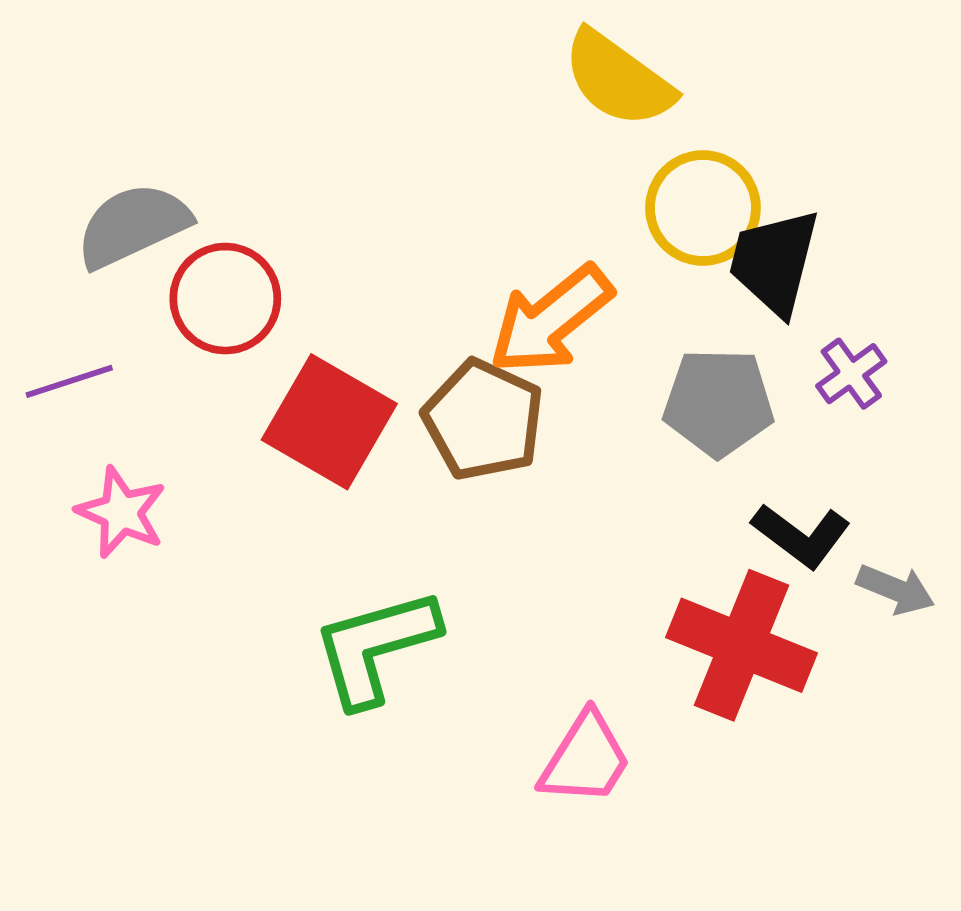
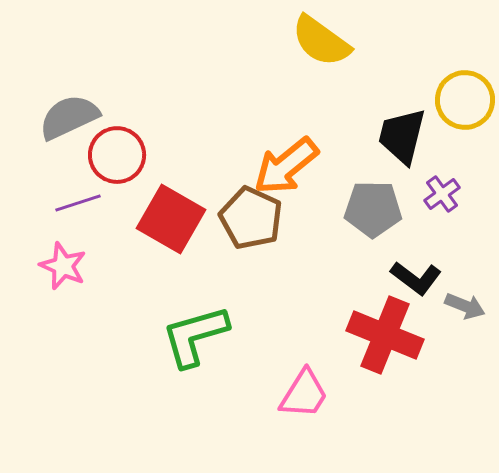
yellow circle: (703, 208) -> (465, 100), moved
purple line: (69, 381) -> (78, 203), moved

